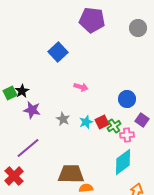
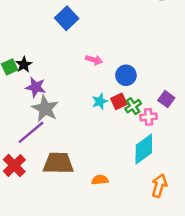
blue circle: (127, 99) -> (126, 75), moved
gray star: (63, 119) -> (45, 109), moved, size x1.6
brown trapezoid: (71, 174) -> (58, 163), moved

